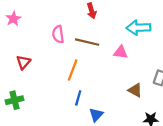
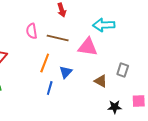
pink triangle: (121, 52) -> (88, 47), size x1.5
blue triangle: (96, 115) -> (66, 72), moved

